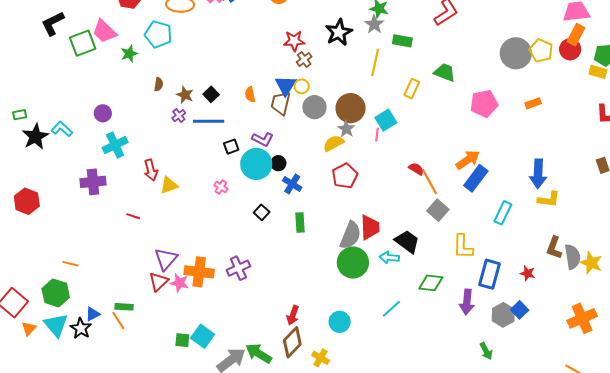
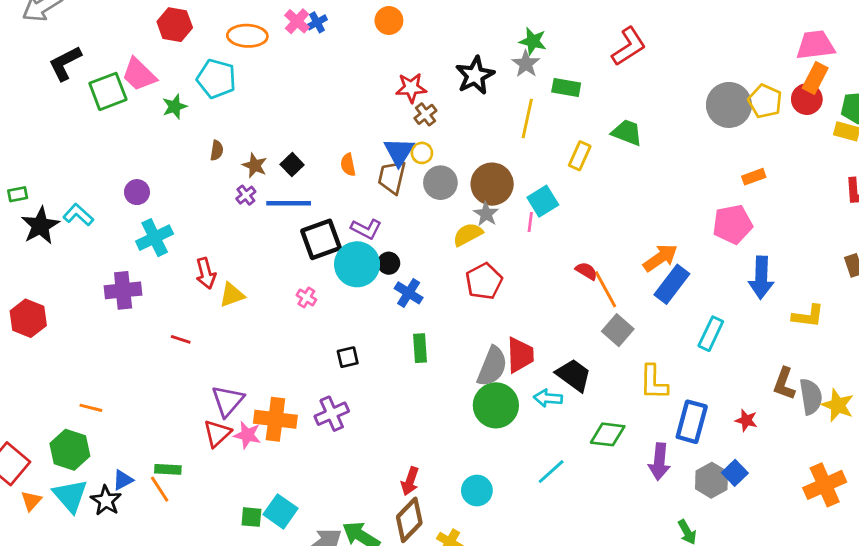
pink pentagon: (484, 104) -> (733, 224), moved
black square: (231, 147) -> (321, 239), size x1.8
yellow L-shape: (549, 199) -> (808, 316), moved
black square: (262, 212) -> (348, 357), moved, turned 35

